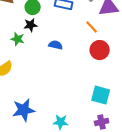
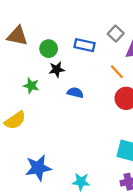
black star: (31, 25) -> (57, 69), moved

